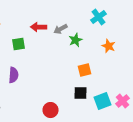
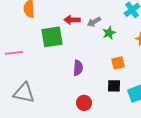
green square: (18, 44) -> (52, 37), size x1.6
purple semicircle: (14, 75) -> (78, 68), moved

